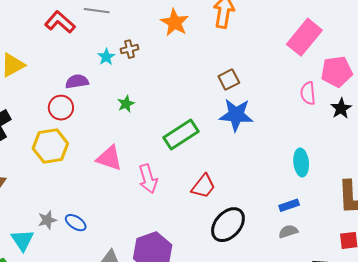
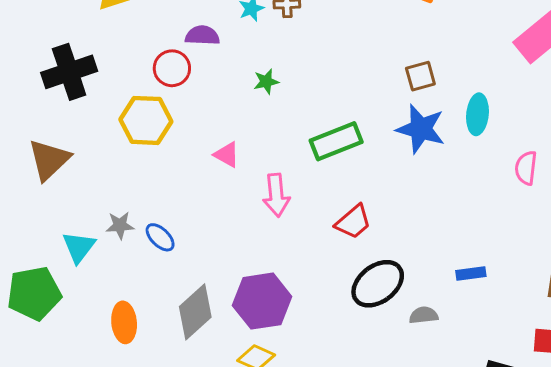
pink semicircle: (308, 93) -> (526, 168), moved
pink triangle: (109, 158) -> (227, 155), size x0.7
cyan ellipse: (301, 162) -> (477, 114), moved
gray semicircle: (288, 232) -> (424, 315), moved

